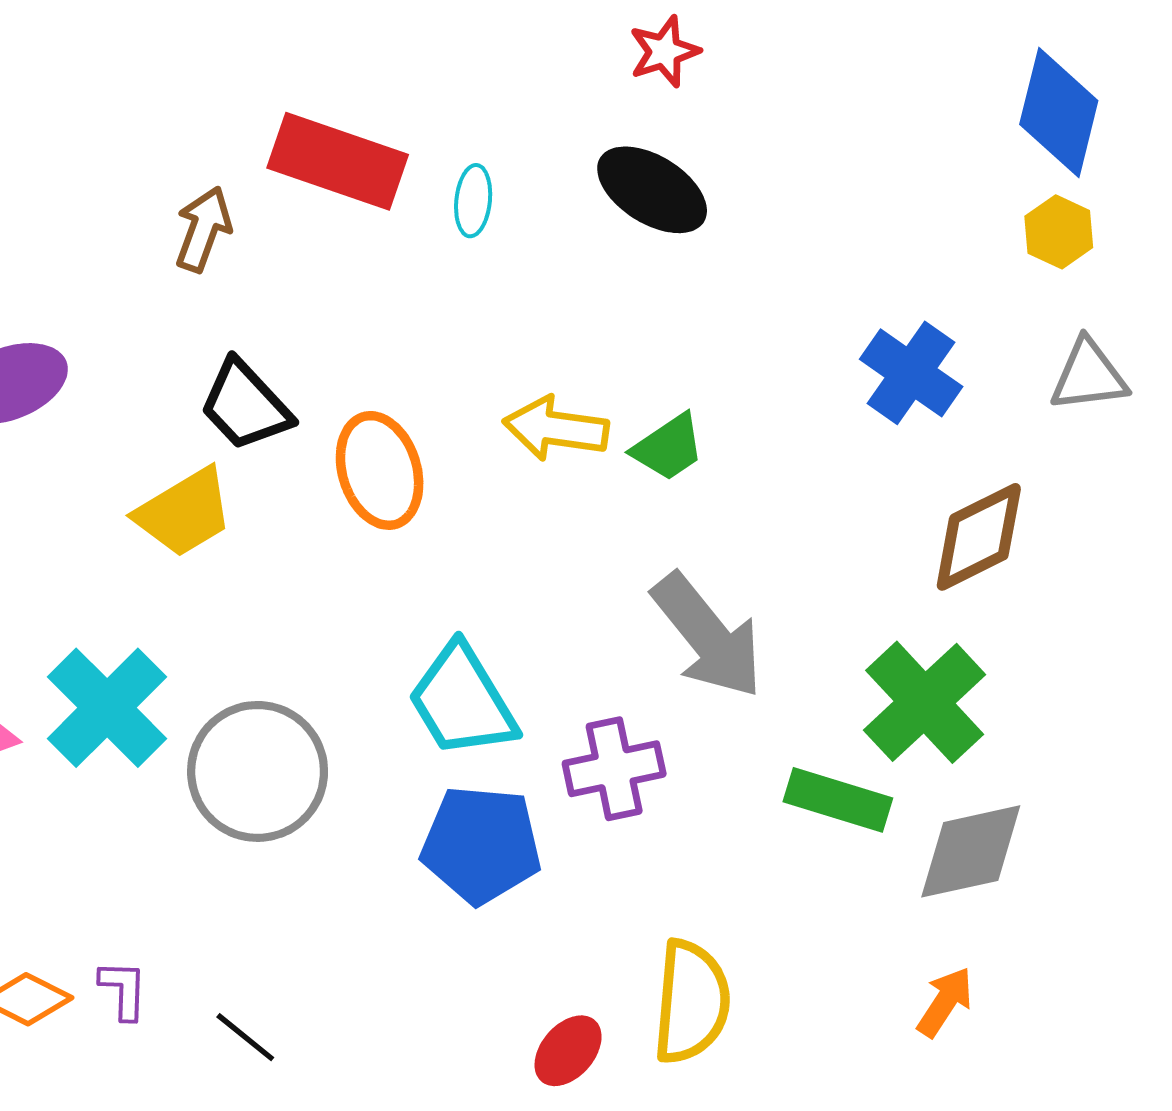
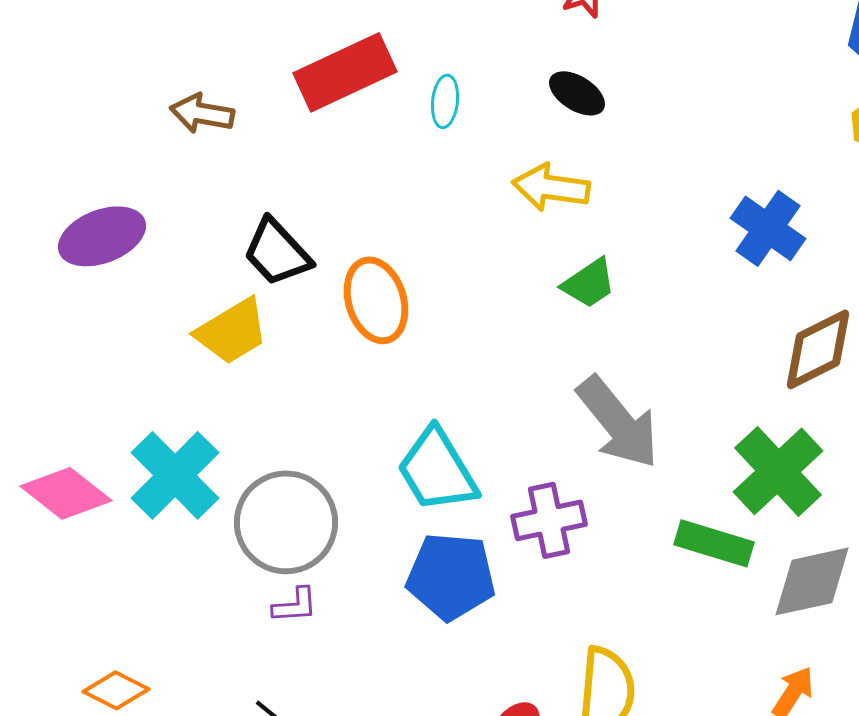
red rectangle: (338, 161) -> (345, 72), turned -44
black ellipse: (652, 190) -> (577, 93), size x0.7
brown arrow: (203, 229) -> (202, 113), moved, turned -100
yellow arrow: (556, 428) -> (551, 187), moved
purple L-shape: (123, 990) -> (295, 605), moved, turned 84

